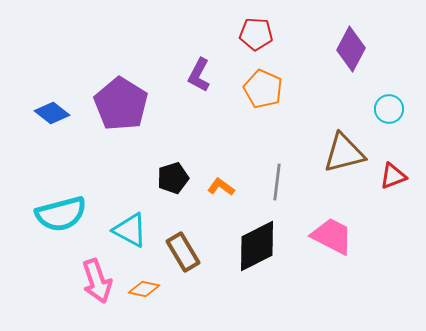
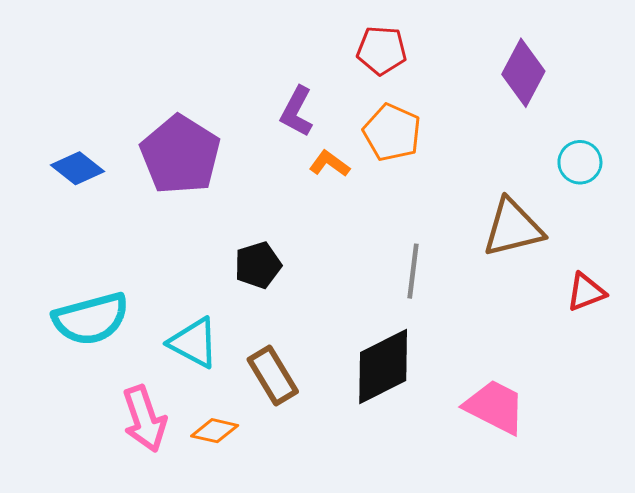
red triangle: (393, 176) -> (586, 292), moved
orange L-shape: (221, 187) -> (329, 164), moved
pink trapezoid: (332, 236) -> (495, 407), moved

